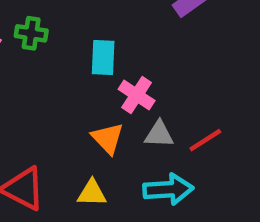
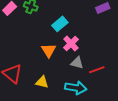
cyan rectangle: (103, 58) -> (60, 24), turned 35
orange triangle: (108, 138) -> (49, 50), moved

